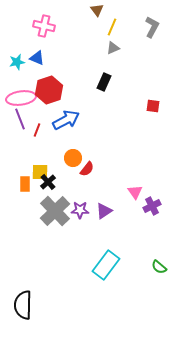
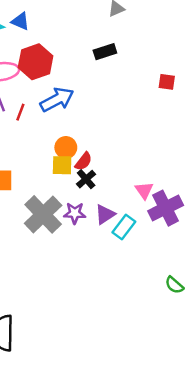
black rectangle: (104, 82) -> (105, 52), turned 48
yellow square: (40, 172) -> (62, 165), moved
black cross: (48, 182) -> (86, 179), moved
purple cross: (152, 206) -> (166, 208), size x1.5
cyan rectangle: (106, 265) -> (124, 227), moved, size x0.7

